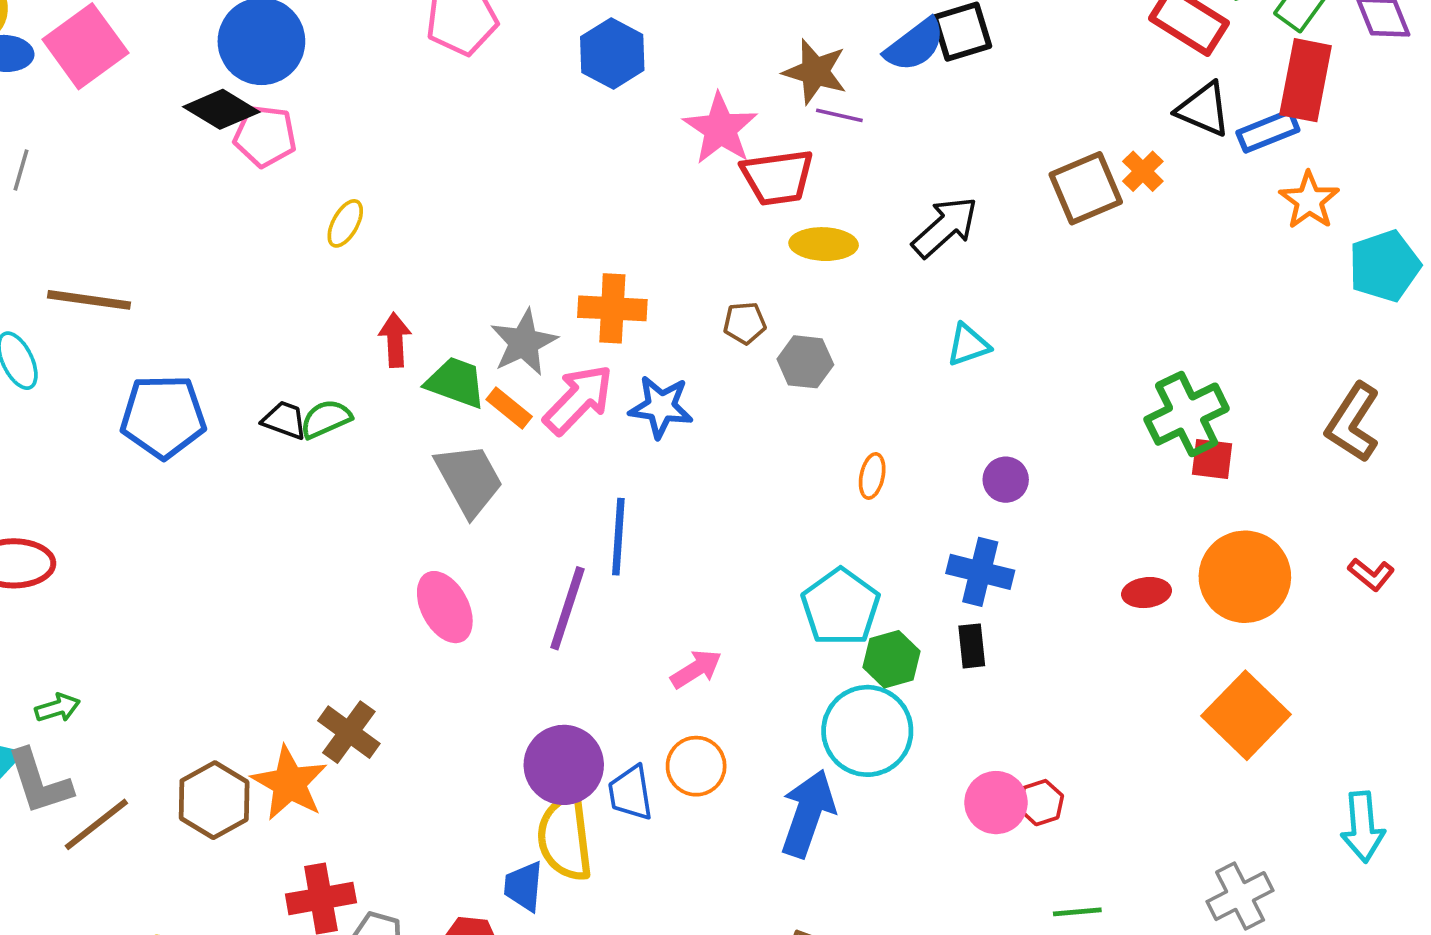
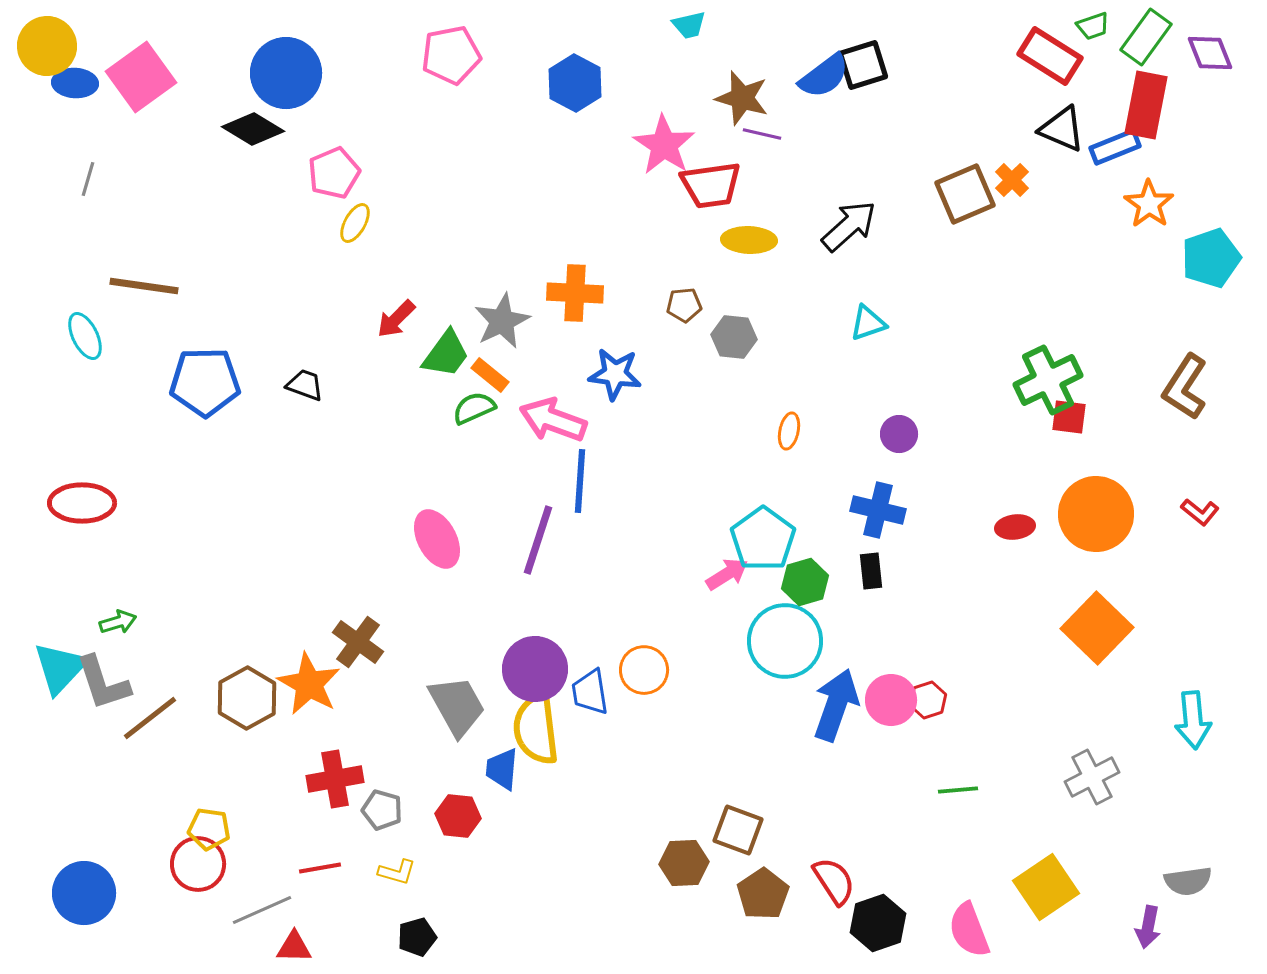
pink pentagon: (265, 136) -> (334, 173), moved, turned -30
red arrow: (395, 340) -> (396, 319), turned -132
green trapezoid: (456, 382) -> (446, 354), turned 106
pink arrow: (578, 399) -> (553, 420), moved, turned -114
green semicircle: (326, 419) -> (474, 408), moved
gray trapezoid: (469, 480) -> (457, 706), moved
pink arrow: (696, 669) -> (727, 574), moved
blue arrow: (808, 813) -> (836, 705), moved

